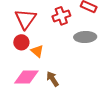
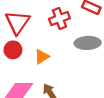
orange triangle: (37, 51) -> (42, 57), moved, turned 48

